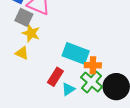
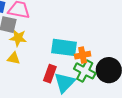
cyan triangle: (68, 89) -> (65, 82), size x1.6

